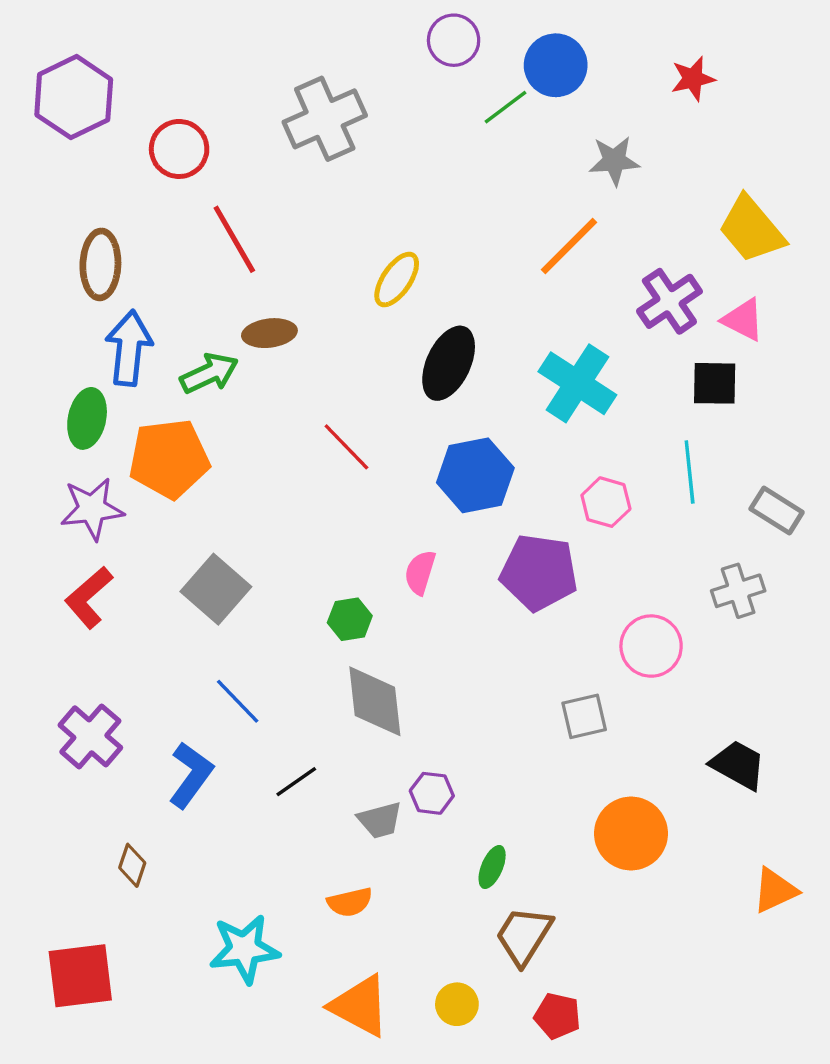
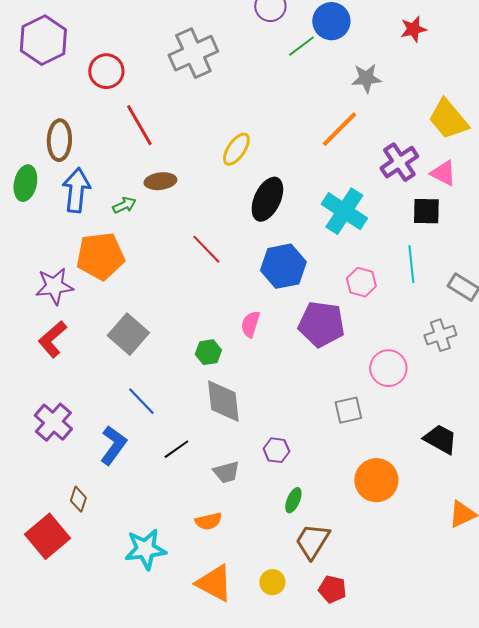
green arrow: (209, 373) -> (124, 205), size x0.7
green ellipse: (87, 418) -> (25, 183), moved
purple hexagon: (432, 793) -> (276, 450), moved
red square: (80, 976) -> (47, 536), moved, turned -33

